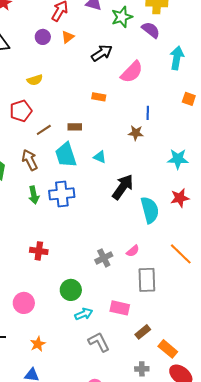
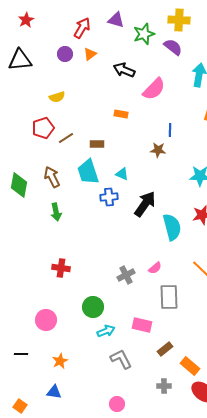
black arrow: (102, 53) -> (124, 70), turned -125
brown line: (44, 130) -> (66, 138), moved
blue cross: (62, 194) -> (109, 197), moved, size x0.7

